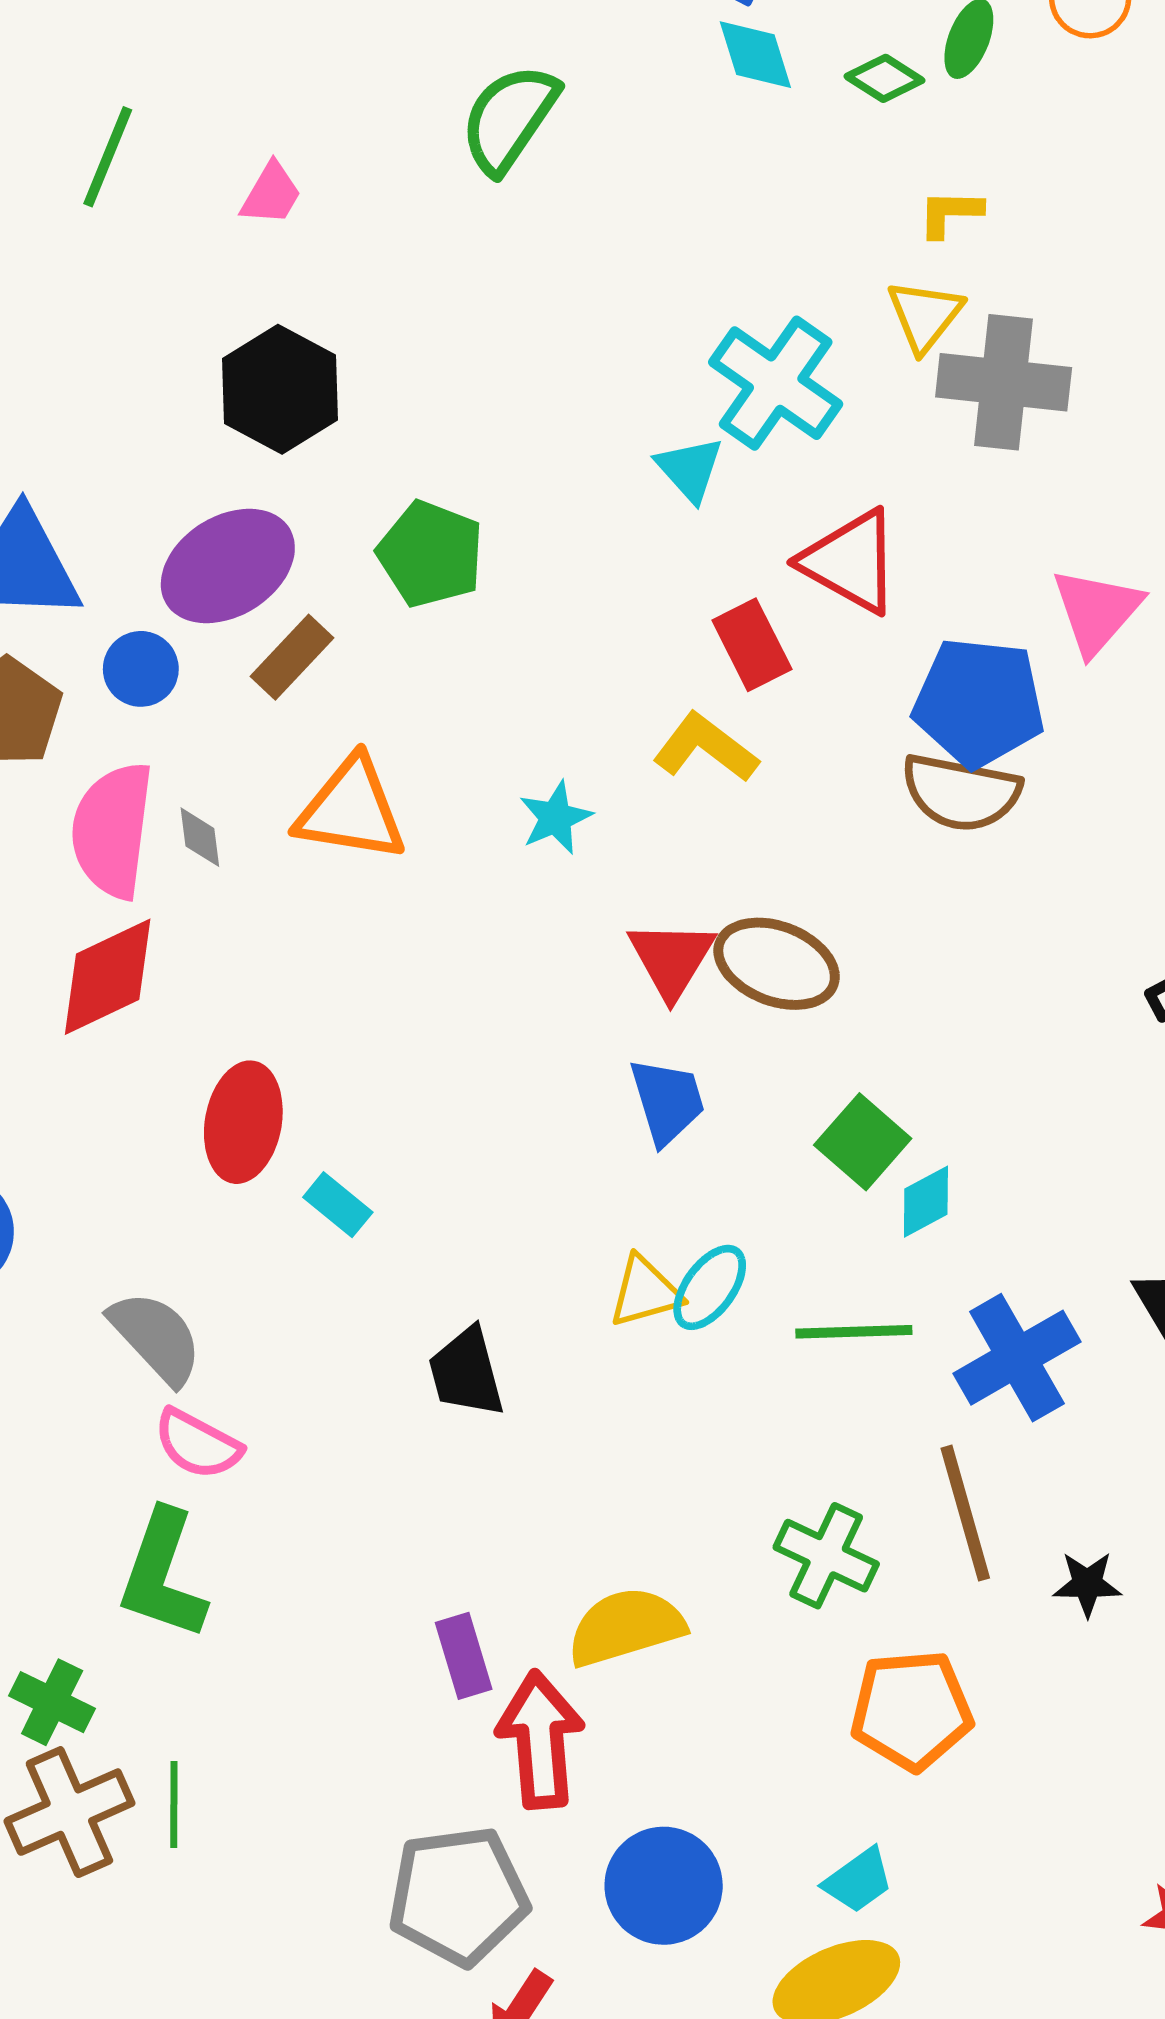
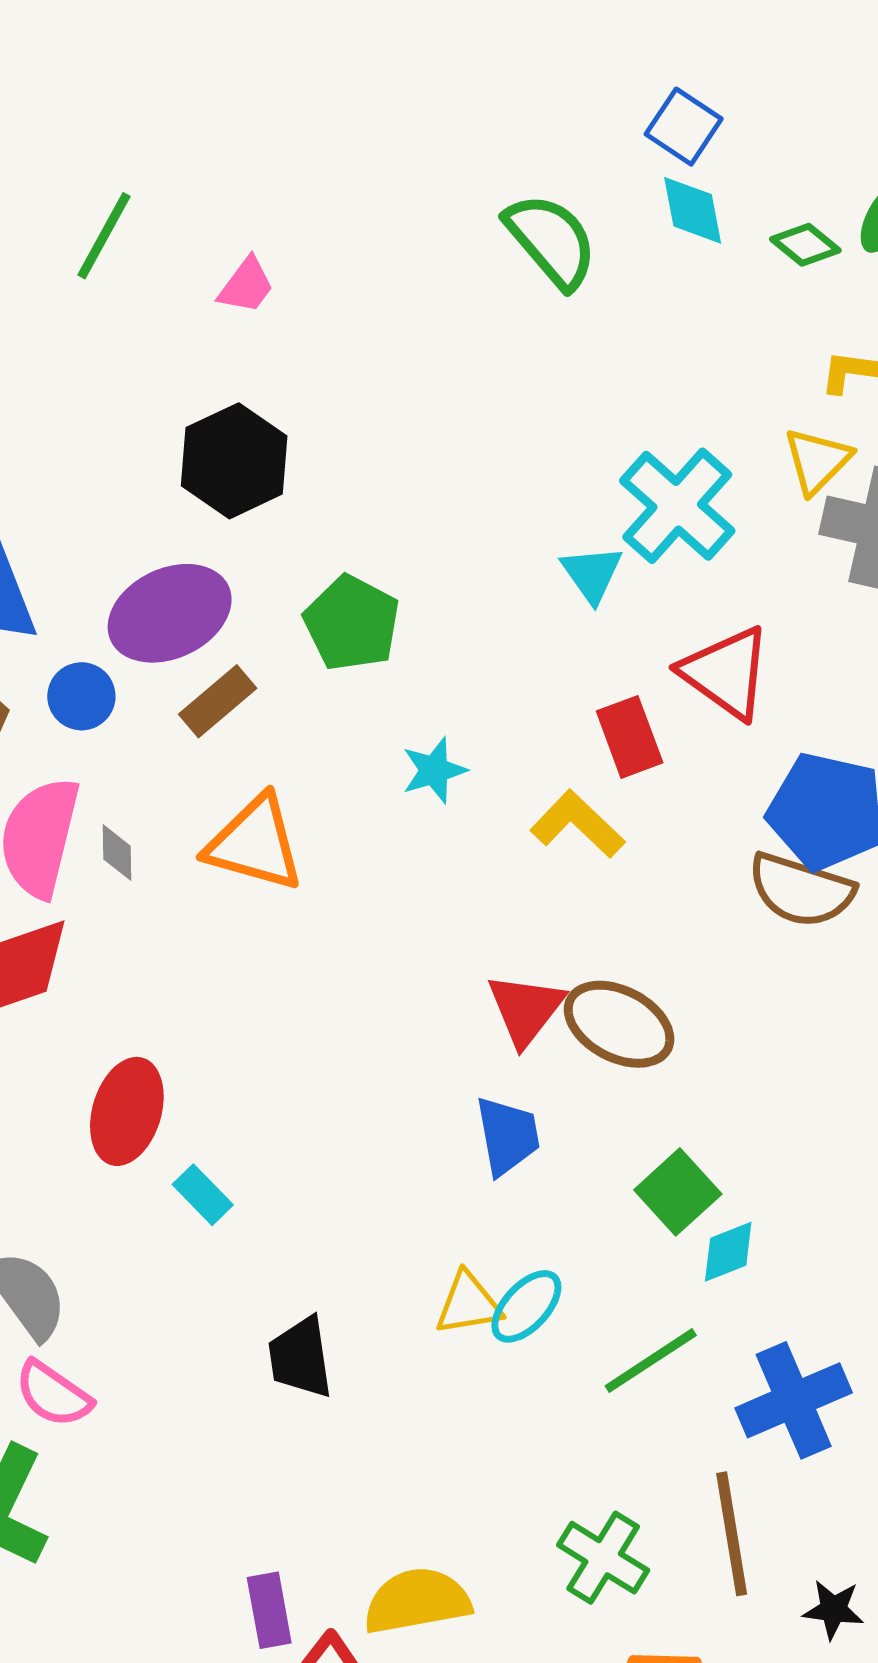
green semicircle: (509, 119) -> (551, 241), moved, turned 99
cyan star: (555, 818) -> (434, 770), moved
green line: (854, 1332) -> (651, 1361), turned -38

